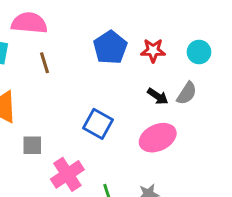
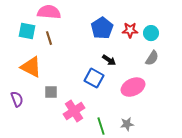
cyan circle: (199, 52) -> (151, 33), moved
brown line: (44, 63) -> (49, 38), moved
black arrow: (158, 96) -> (109, 60), moved

